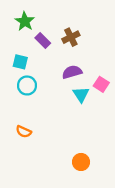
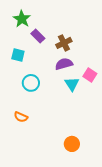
brown cross: (71, 37) -> (64, 43), moved
cyan circle: (27, 85) -> (31, 83), moved

